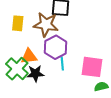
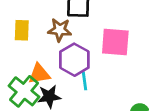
brown star: (46, 25) -> (60, 30), size x0.7
pink square: (92, 67) -> (115, 42), moved

